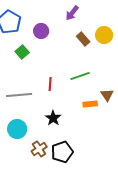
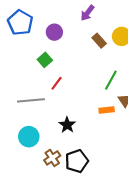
green square: (22, 52) -> (45, 60), moved
green line: (80, 76) -> (111, 80), moved, turned -42
red line: (50, 84) -> (57, 83), moved, turned 32

